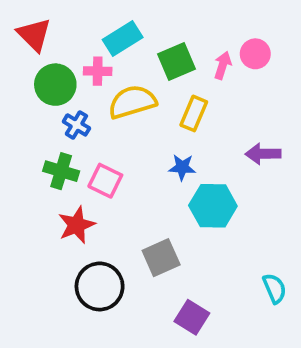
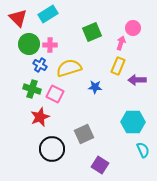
cyan rectangle: (123, 38) -> (48, 14), moved
pink arrow: (223, 65) -> (121, 43), moved
pink cross: (98, 71) -> (50, 45), moved
yellow semicircle: (132, 102) -> (69, 68), moved
yellow rectangle: (194, 113) -> (118, 66), moved
cyan hexagon: (213, 206) -> (133, 122), moved

